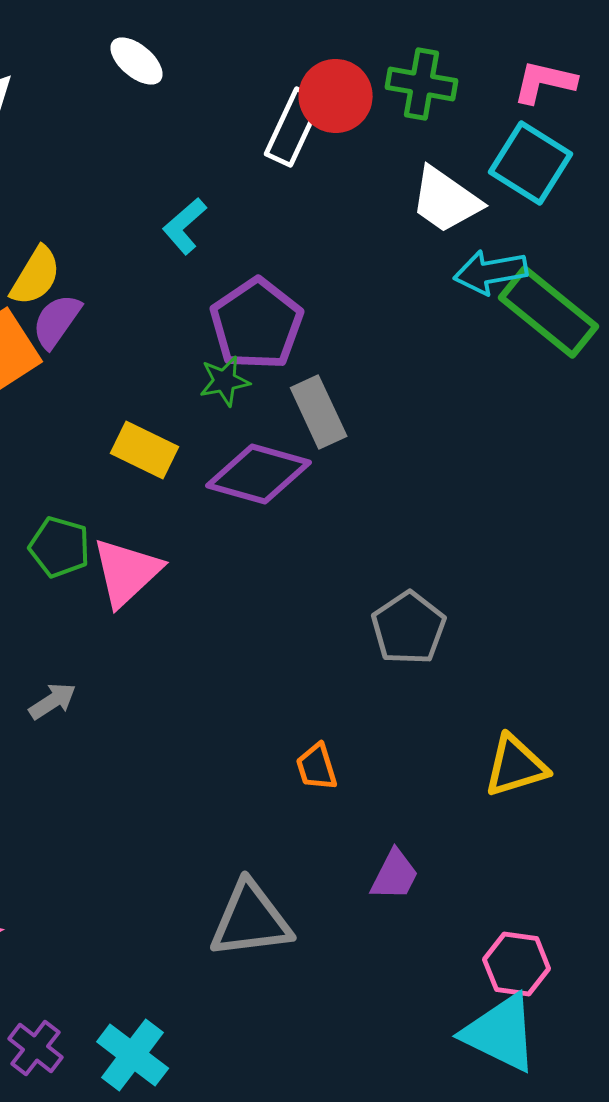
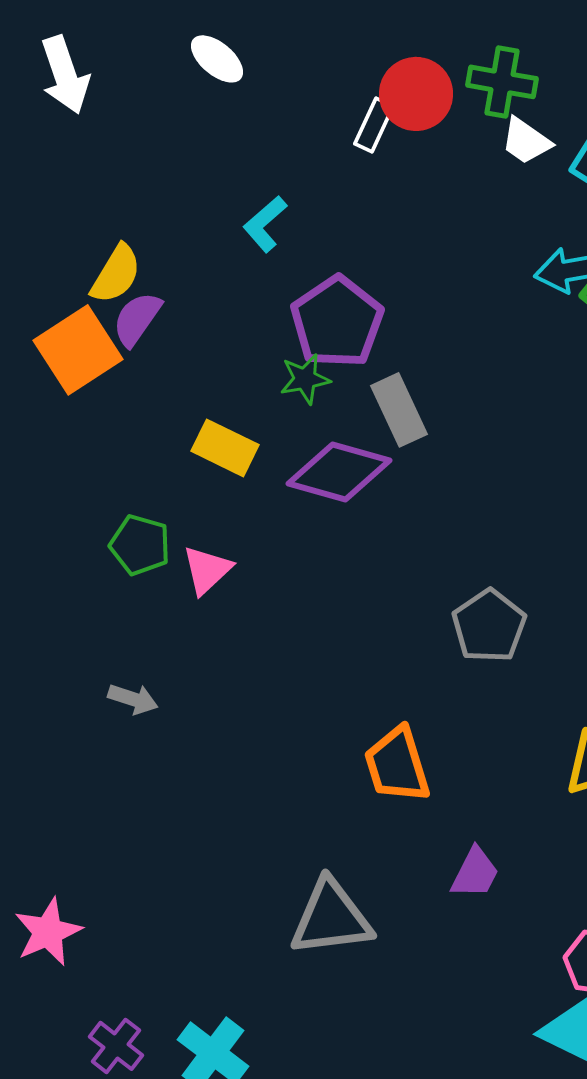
white rectangle: (294, 127) -> (374, 125), size x0.7
white trapezoid: (446, 200) -> (526, 141), moved, size x0.7
pink triangle: (127, 572) -> (207, 570), size x0.7
gray arrow: (53, 701) -> (133, 699), turned 51
orange trapezoid: (317, 767) -> (397, 765), size x1.6

